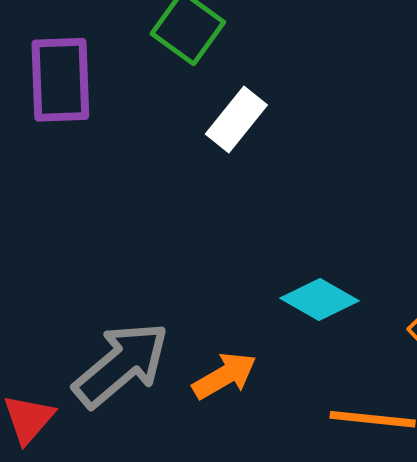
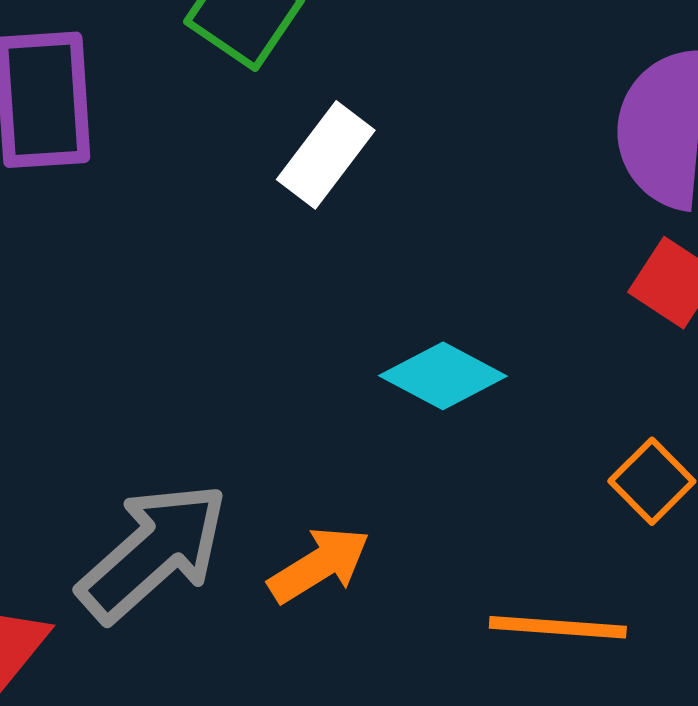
cyan diamond: (320, 300) -> (443, 376), moved

